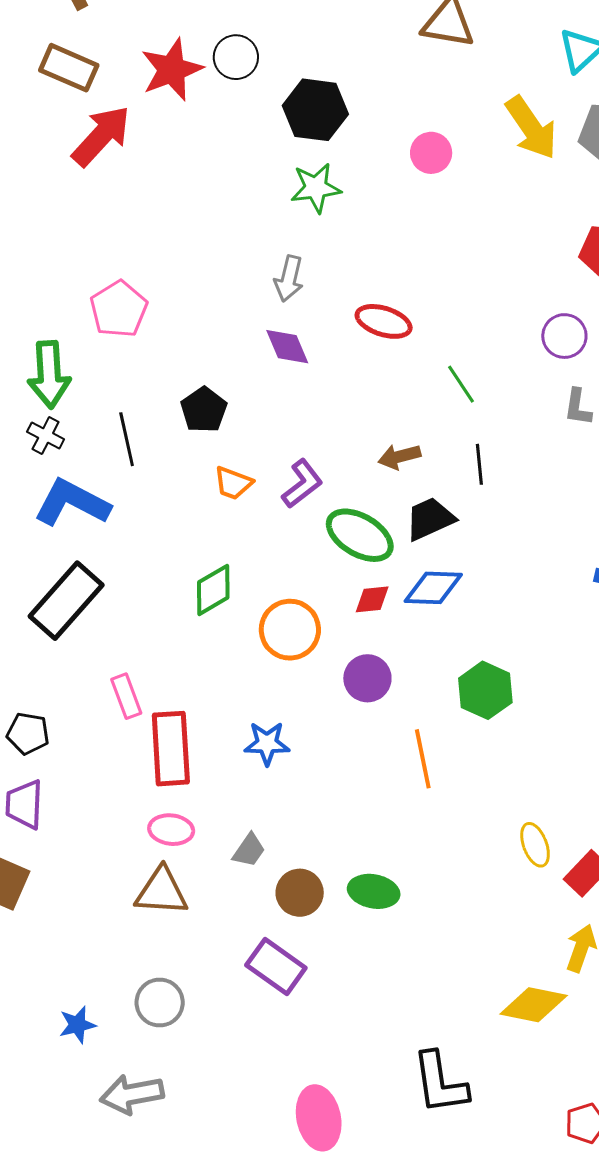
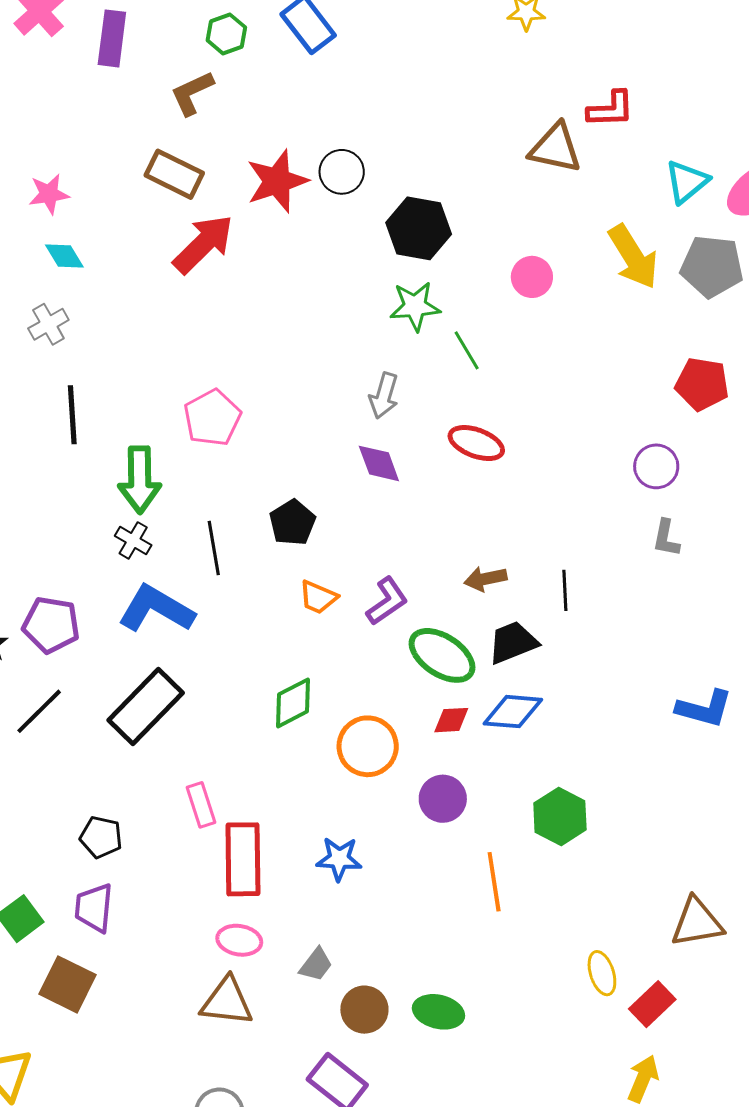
green line: (461, 384) -> (467, 350), moved

